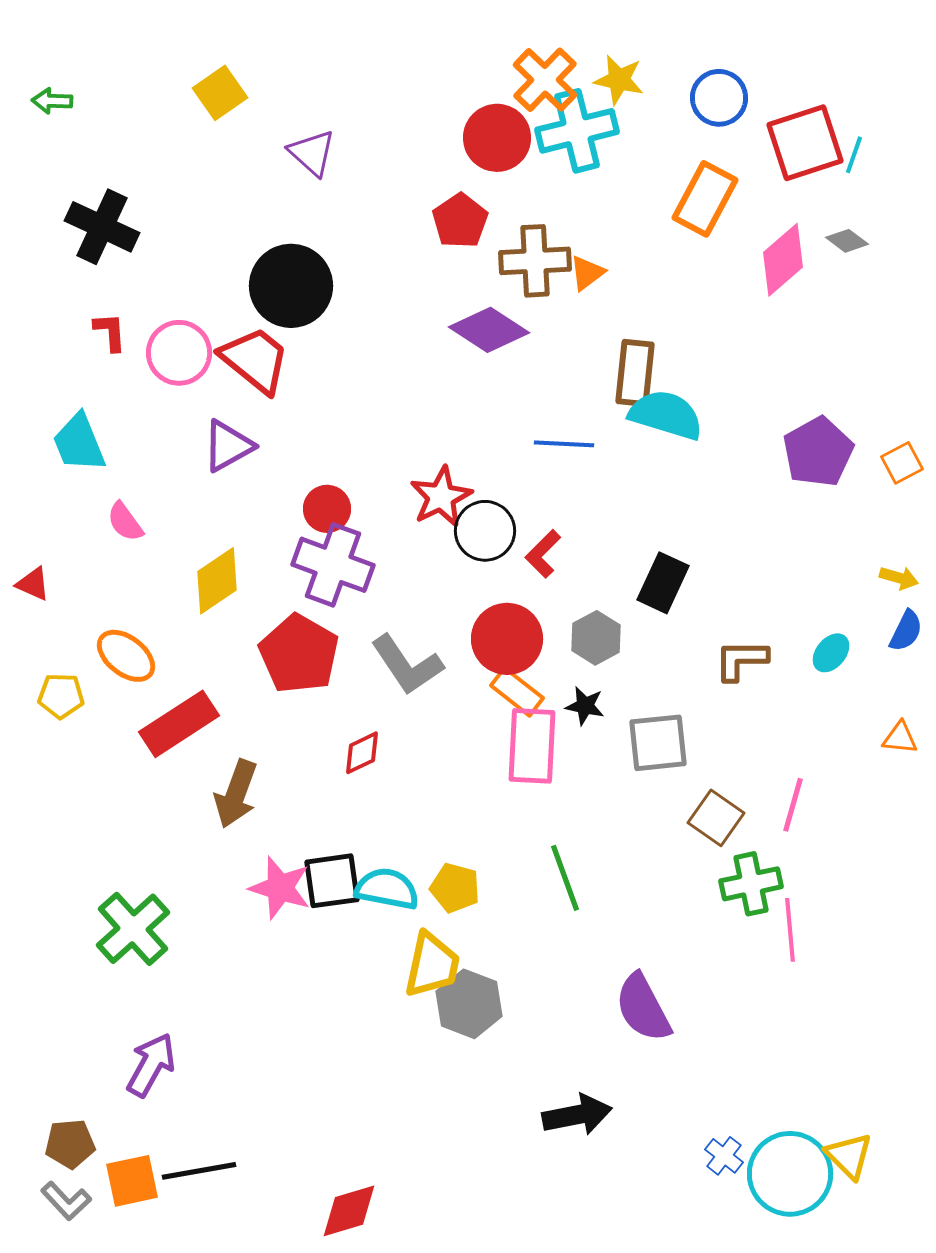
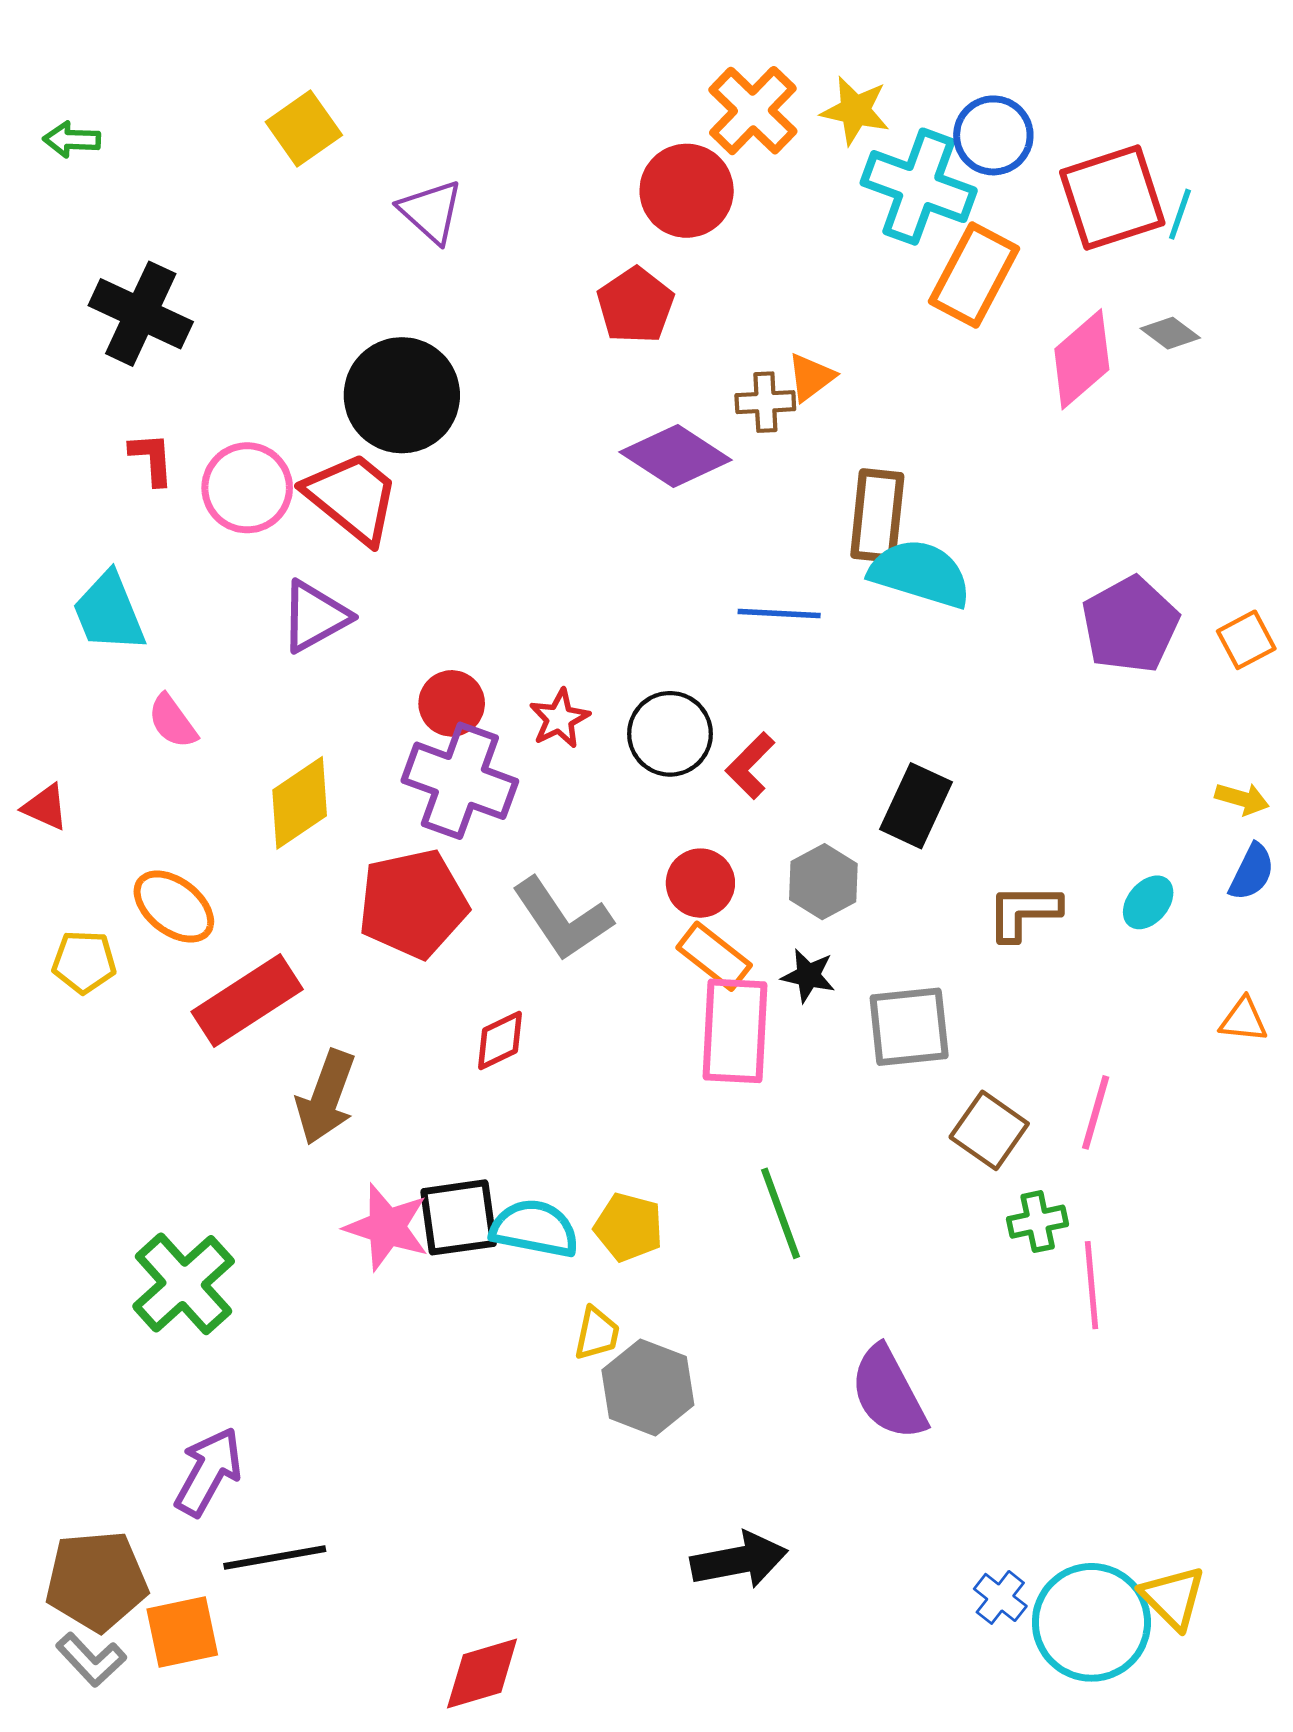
cyan cross: (577, 131) -> (919, 187), moved, turned 34
brown cross: (535, 261) -> (765, 402), moved, size x0.6
red star: (441, 497) -> (559, 719), moved, size x0.7
red circle: (507, 639) -> (700, 883), size x0.7
red pentagon: (299, 654) -> (413, 904), turned 30
green cross: (751, 884) -> (1038, 1222), size x0.7
yellow trapezoid: (432, 965) -> (597, 1334), size x0.6
black arrow: (577, 1115) -> (739, 1560), moved
brown pentagon: (70, 1144) -> (97, 1581), size x1.5
black line: (199, 1171) -> (275, 1557), moved

